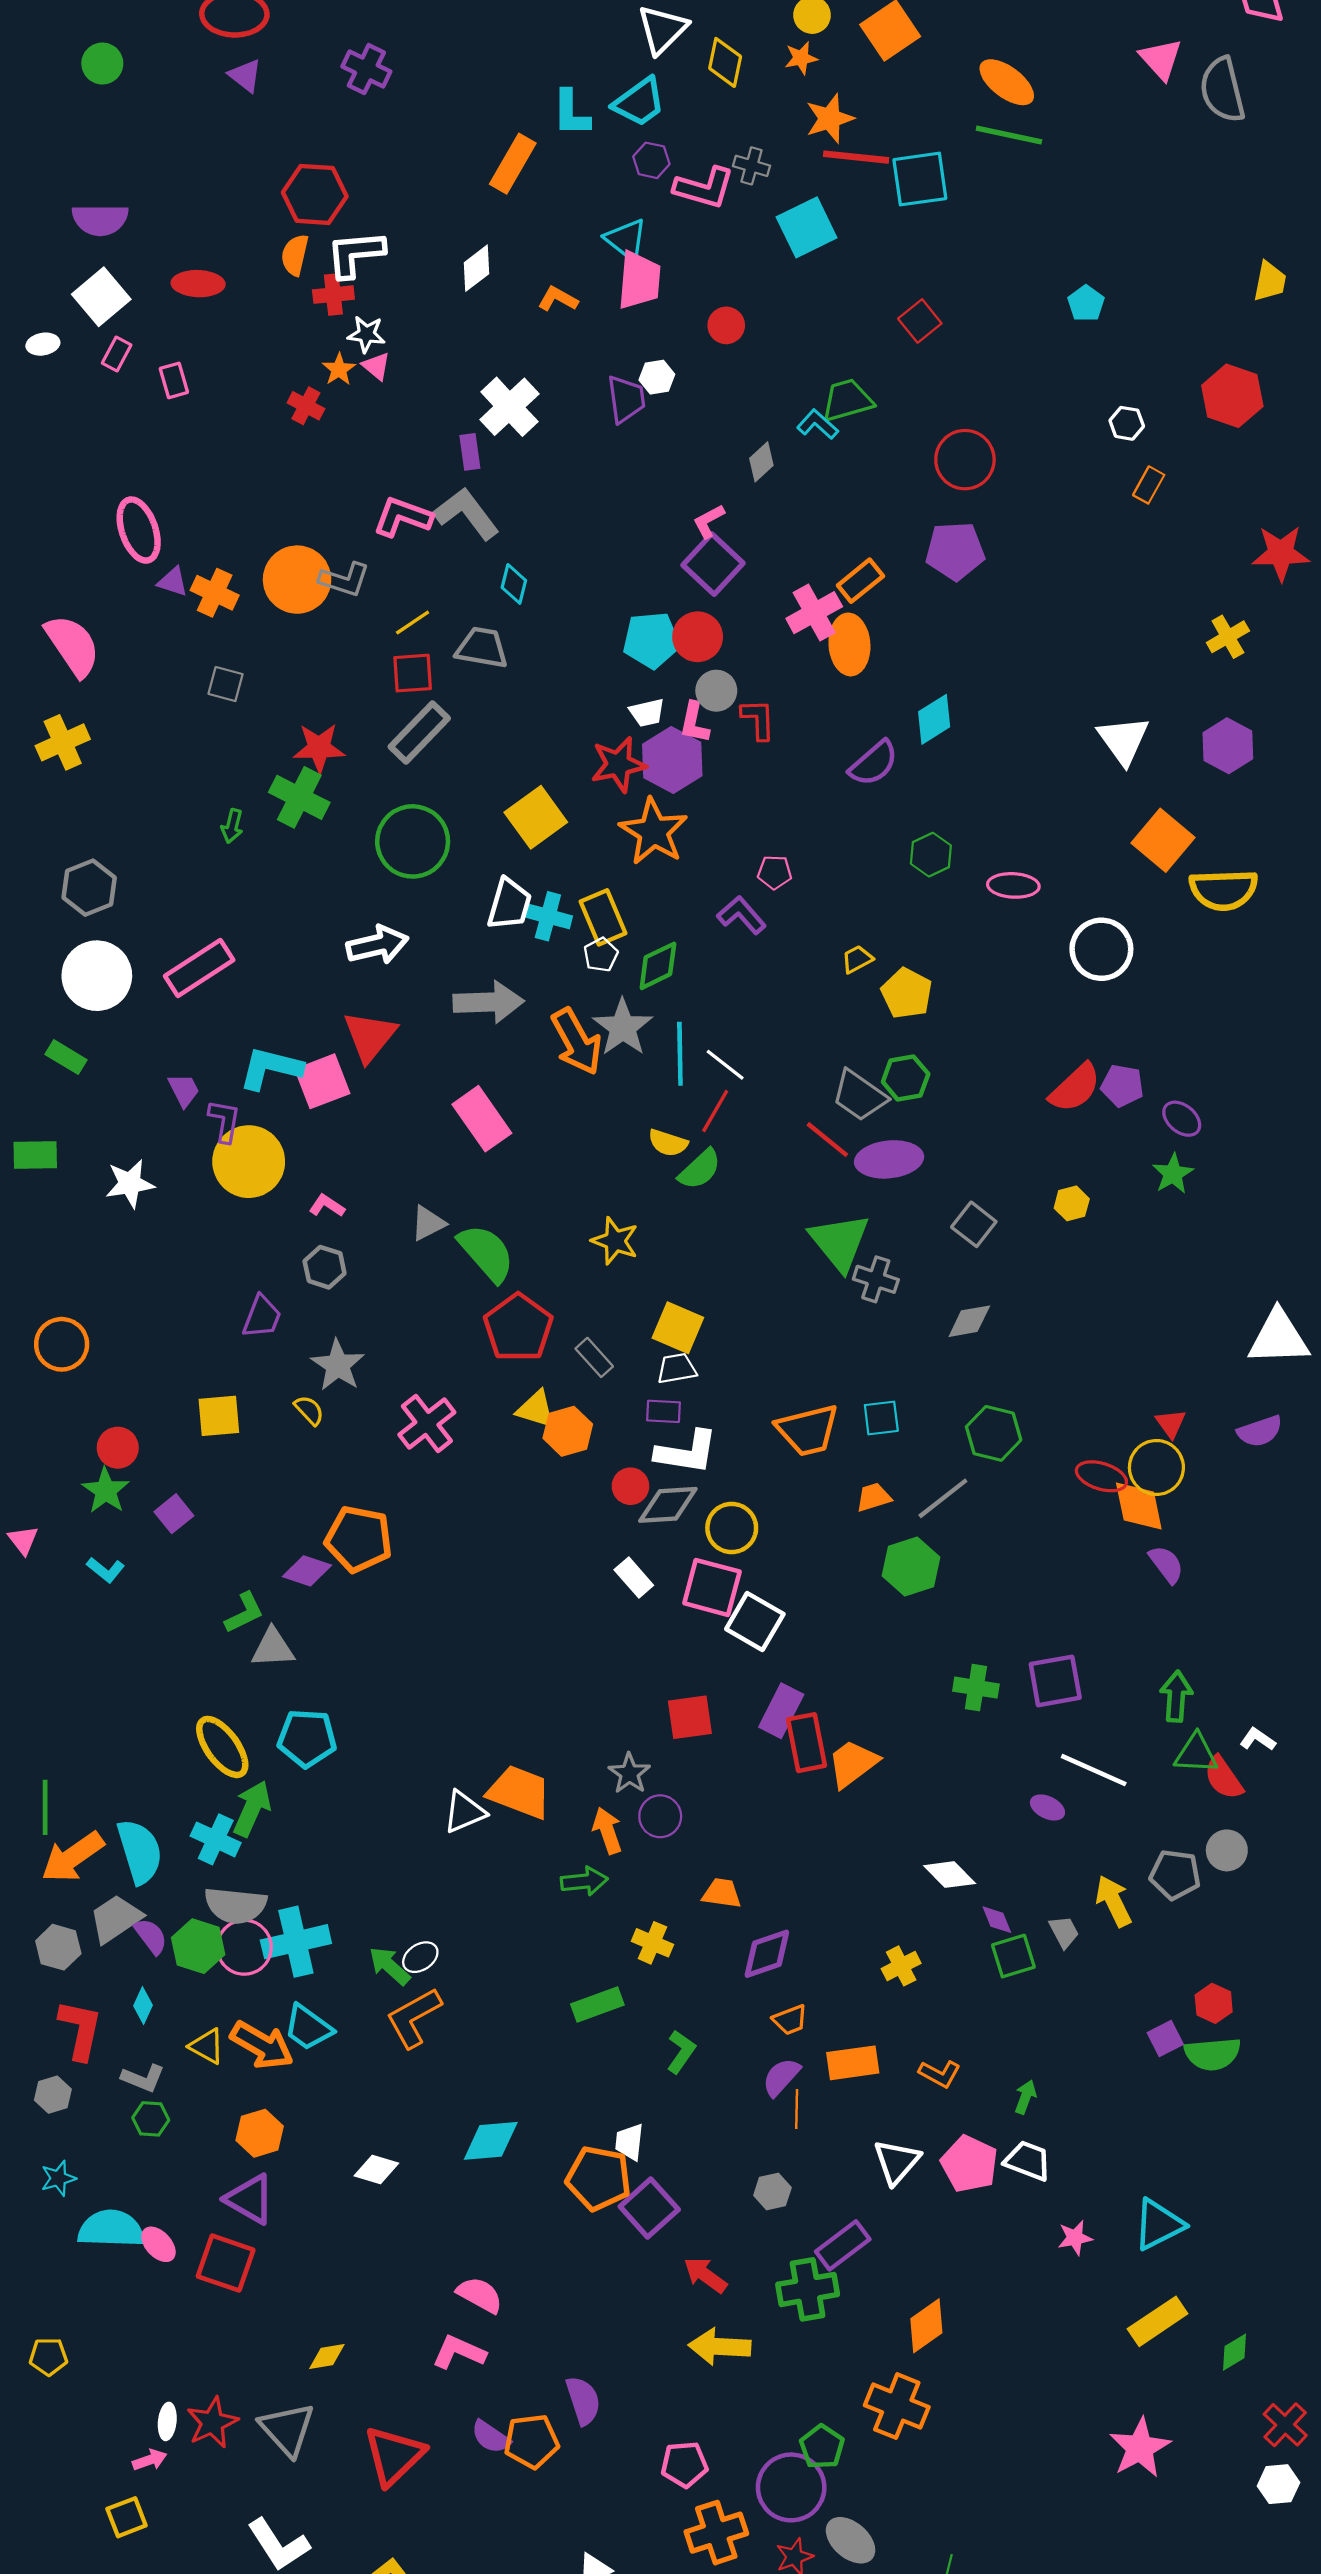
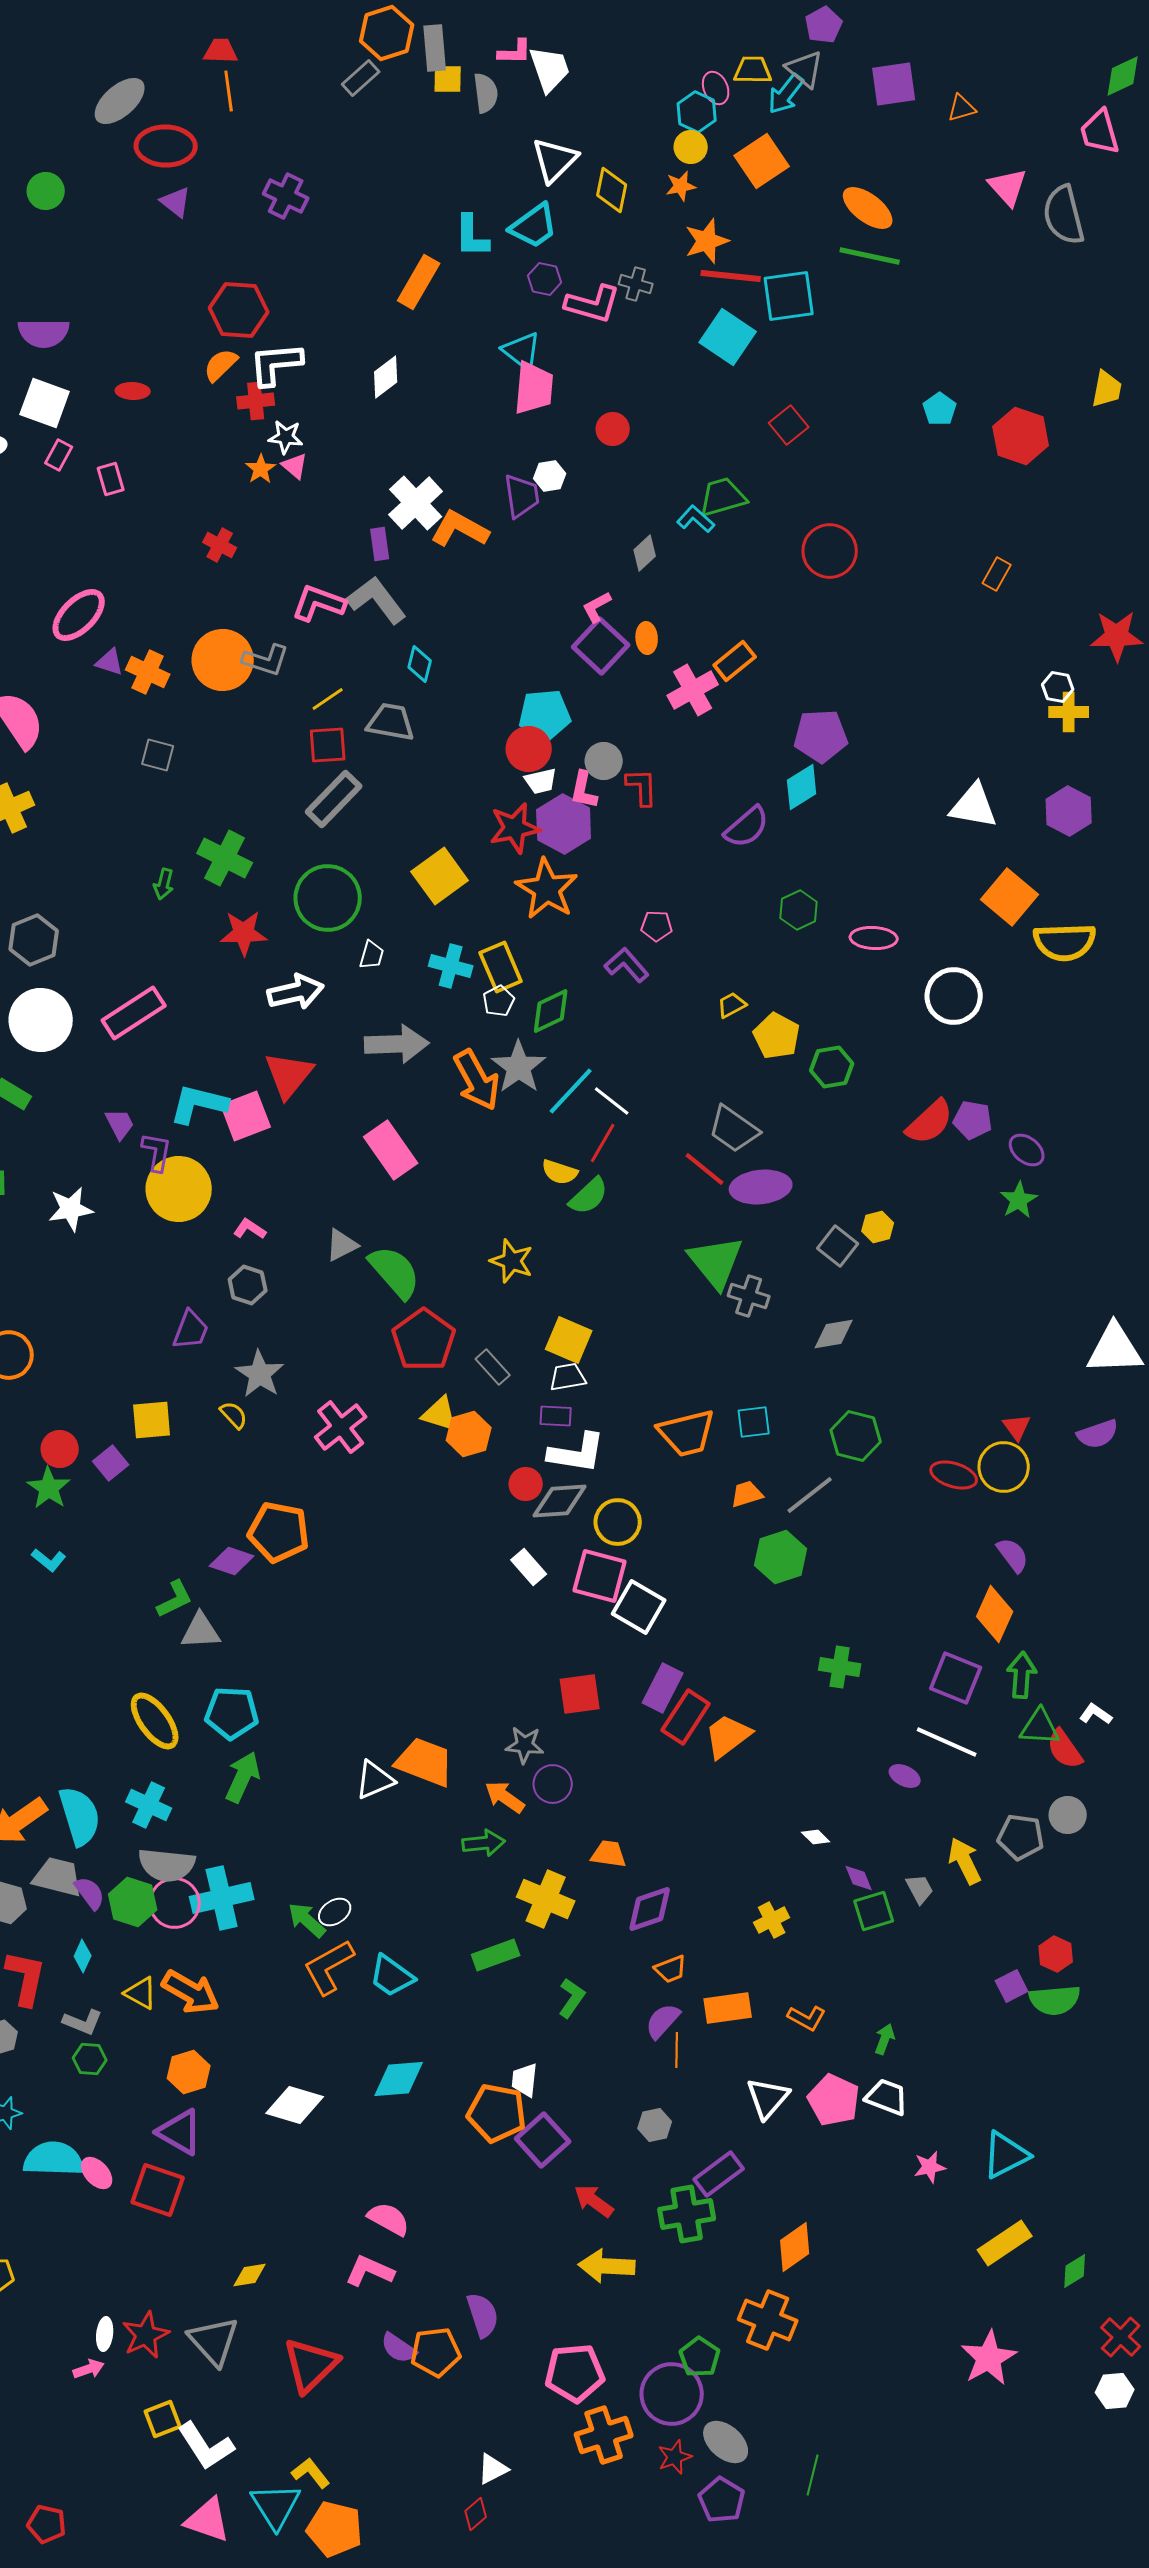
cyan square: (807, 227) -> (728, 337), moved, turned -30
orange semicircle: (295, 255) -> (221, 365), turned 33
red ellipse: (198, 284) -> (133, 391), size x0.7
white square: (101, 297) -> (45, 403), turned -30
orange L-shape: (558, 299) -> (460, 529), moved, size x1.6
red hexagon: (1232, 396) -> (1021, 436), moved
red cross: (306, 406) -> (220, 545), moved
white hexagon: (1127, 423) -> (1058, 687), moved
pink ellipse: (139, 530) -> (79, 615), turned 64
purple pentagon: (955, 551) -> (821, 736), moved
red circle: (698, 637) -> (529, 749), moved
yellow cross: (1228, 637) -> (1069, 712), turned 30
orange ellipse: (849, 644) -> (647, 638), moved, size x0.6
white triangle: (1123, 740) -> (974, 806), turned -44
red star: (319, 748) -> (244, 933), moved
white trapezoid: (509, 904) -> (372, 955), moved, size x0.6
cyan line: (680, 1054) -> (571, 1091), turned 44
green hexagon: (906, 1078) -> (832, 1067), moved
yellow hexagon: (1072, 1203) -> (878, 1227), moved
orange diamond: (1139, 1506) -> (995, 1614), moved, turned 36
purple square: (174, 1514) -> (111, 1463), moved
purple square: (1055, 1681) -> (956, 1678), moved, turned 32
red rectangle: (807, 1743) -> (686, 1717), turned 44
gray star: (629, 1773) -> (525, 1745), turned -30
green arrow: (252, 1809) -> (243, 1777), moved
orange arrow: (607, 1831) -> (505, 1797), turned -36
white diamond: (950, 1875) -> (816, 1837), size x0.6
gray trapezoid: (116, 1919) -> (58, 1877), turned 48
yellow cross: (652, 1943) -> (546, 1899), size x1.5
cyan trapezoid: (308, 2028) -> (392, 1976), moved
white diamond: (376, 2169) -> (295, 2105), size x1.4
pink pentagon: (684, 2464) -> (575, 2373), size x1.4
yellow square: (127, 2517) -> (163, 2419), moved

